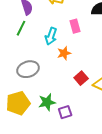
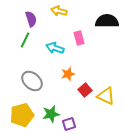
cyan arrow: (51, 36) -> (55, 48), turned 90
orange star: (64, 53) -> (68, 74), moved
gray ellipse: (28, 69) -> (32, 81), turned 60

